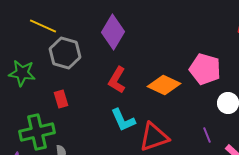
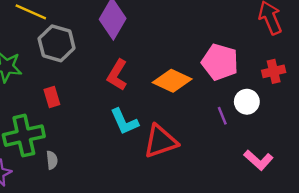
purple line: (207, 135) -> (222, 116), moved

